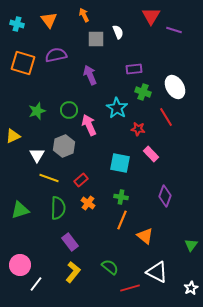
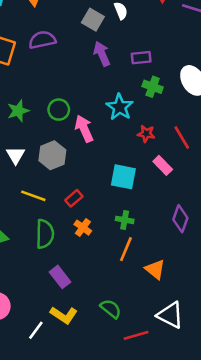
gray square: (96, 39) -> (93, 20), turned 30
purple arrow: (90, 75) -> (102, 54), moved
red line: (166, 117) -> (182, 137), moved
white triangle: (37, 155) -> (16, 155), moved
yellow L-shape: (73, 272) -> (64, 315), turned 85
white line: (36, 284) -> (36, 330), moved

